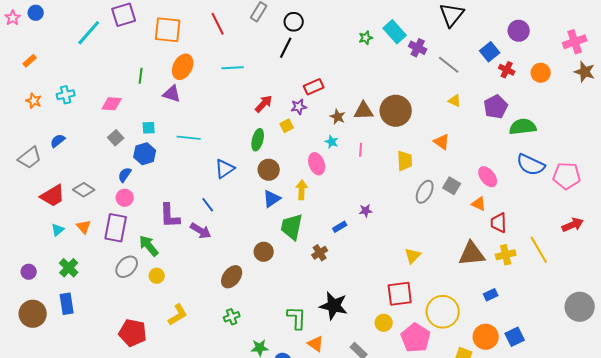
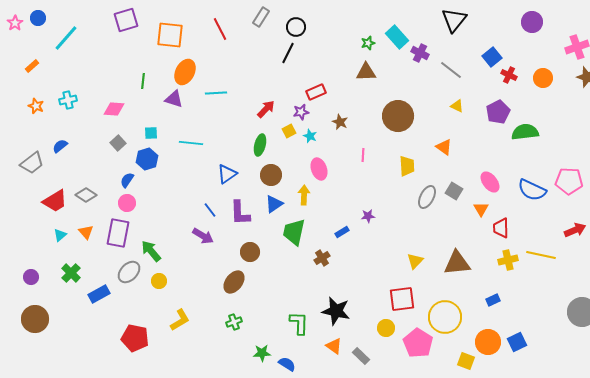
purple circle: (519, 31) -> (532, 22), moved
cyan line: (89, 33) -> (66, 38), moved
cyan line: (233, 68) -> (216, 93), moved
brown triangle: (364, 111) -> (366, 72), moved
cyan star: (332, 142) -> (310, 136), moved
blue semicircle: (531, 165) -> (532, 190), moved
orange triangle: (479, 204) -> (481, 209), turned 35
purple L-shape: (170, 216) -> (240, 213), moved
yellow line: (539, 250) -> (541, 255), turned -48
brown circle: (264, 252) -> (250, 252), moved
brown triangle: (472, 254) -> (457, 263), moved
blue rectangle: (67, 304) -> (99, 294), moved, turned 70
orange triangle: (316, 344) -> (334, 346), moved

